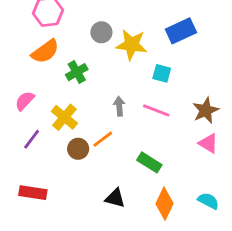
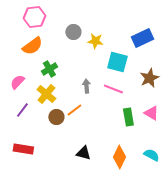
blue rectangle: (181, 31) -> (142, 38), moved
yellow star: (132, 45) -> (95, 41), size x0.7
green cross: (77, 72) -> (49, 69), moved
cyan square: (162, 73) -> (117, 62), size x1.5
brown star: (206, 110) -> (149, 78), moved
green rectangle: (149, 162) -> (128, 117), moved, turned 48

